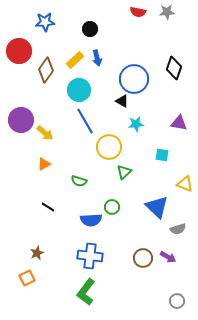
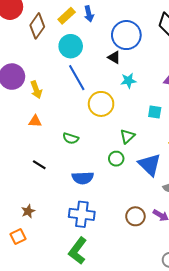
yellow arrow: (45, 133) -> (36, 90), turned 30
orange triangle: (44, 164) -> (35, 121), turned 32
green triangle: (124, 172) -> (127, 136), moved
green circle: (112, 207) -> (116, 159), moved

